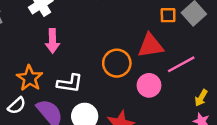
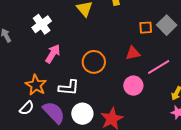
pink arrow: (52, 41) -> (53, 54), turned -144
red triangle: (151, 46) -> (133, 53), size x0.7
orange circle: (117, 63) -> (94, 62), moved

